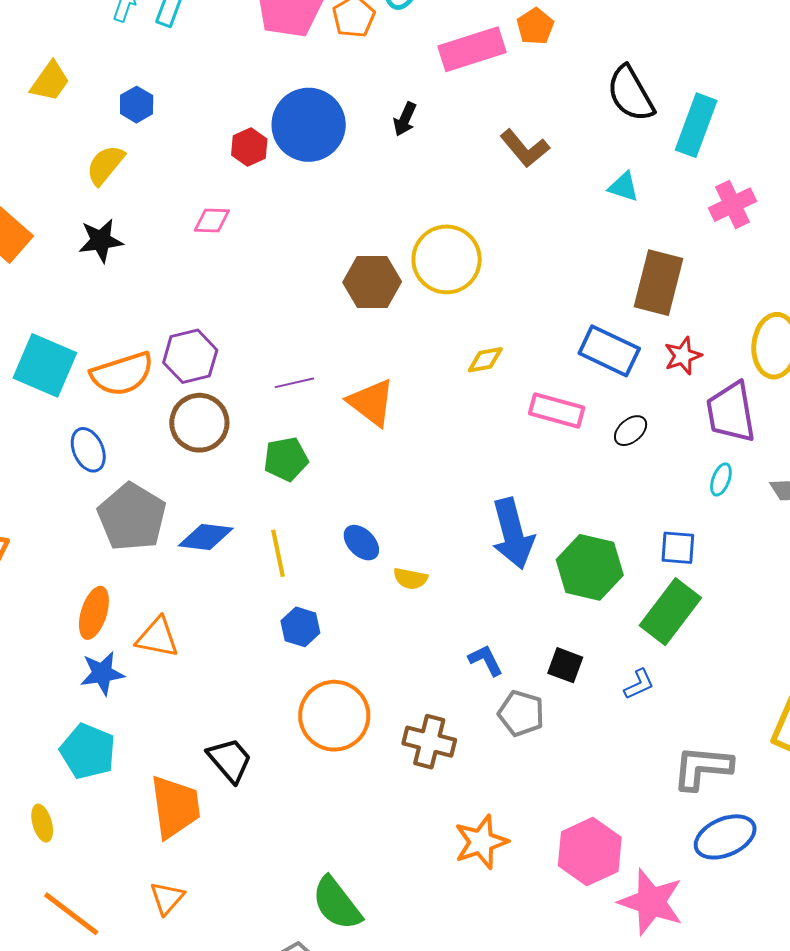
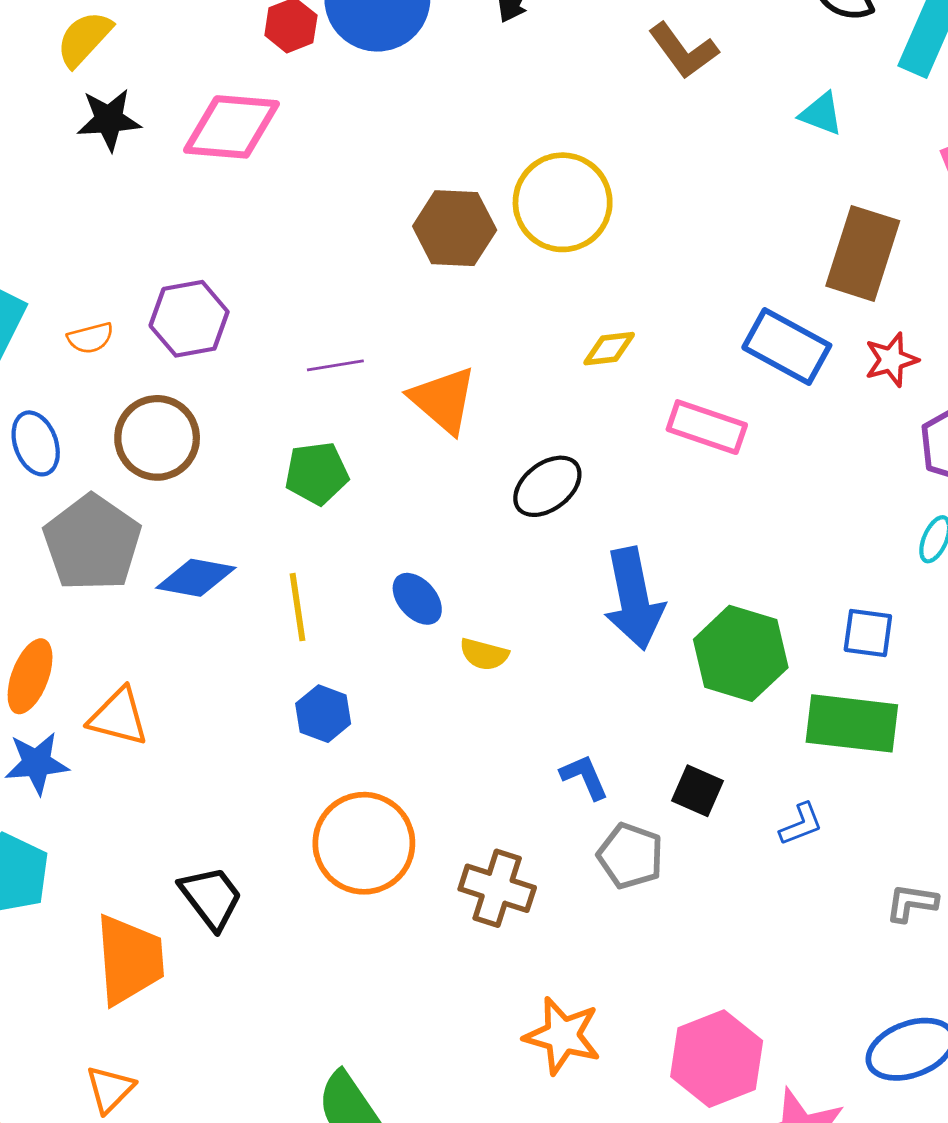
pink diamond: (212, 220) -> (231, 127), size x1.8
black star: (101, 241) -> (109, 120), moved
orange semicircle: (122, 374) -> (90, 338), size x0.5
brown circle: (199, 423) -> (157, 438), moved
black ellipse: (631, 431) -> (547, 486), moved, size x1.4
green rectangle: (670, 612) -> (852, 723), turned 56
gray L-shape: (702, 768) -> (912, 903), moved, size x0.6
orange star: (481, 842) -> (562, 1036), turned 30

